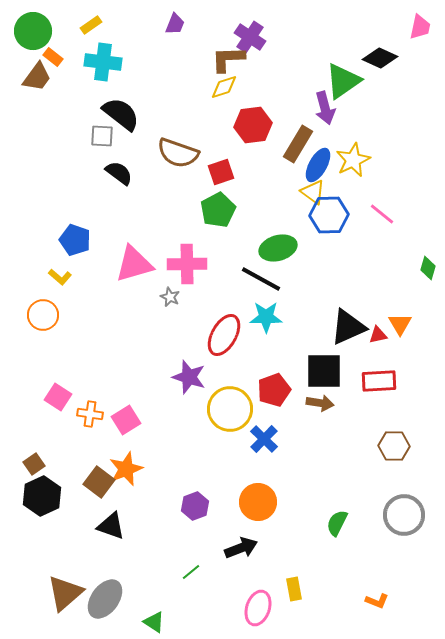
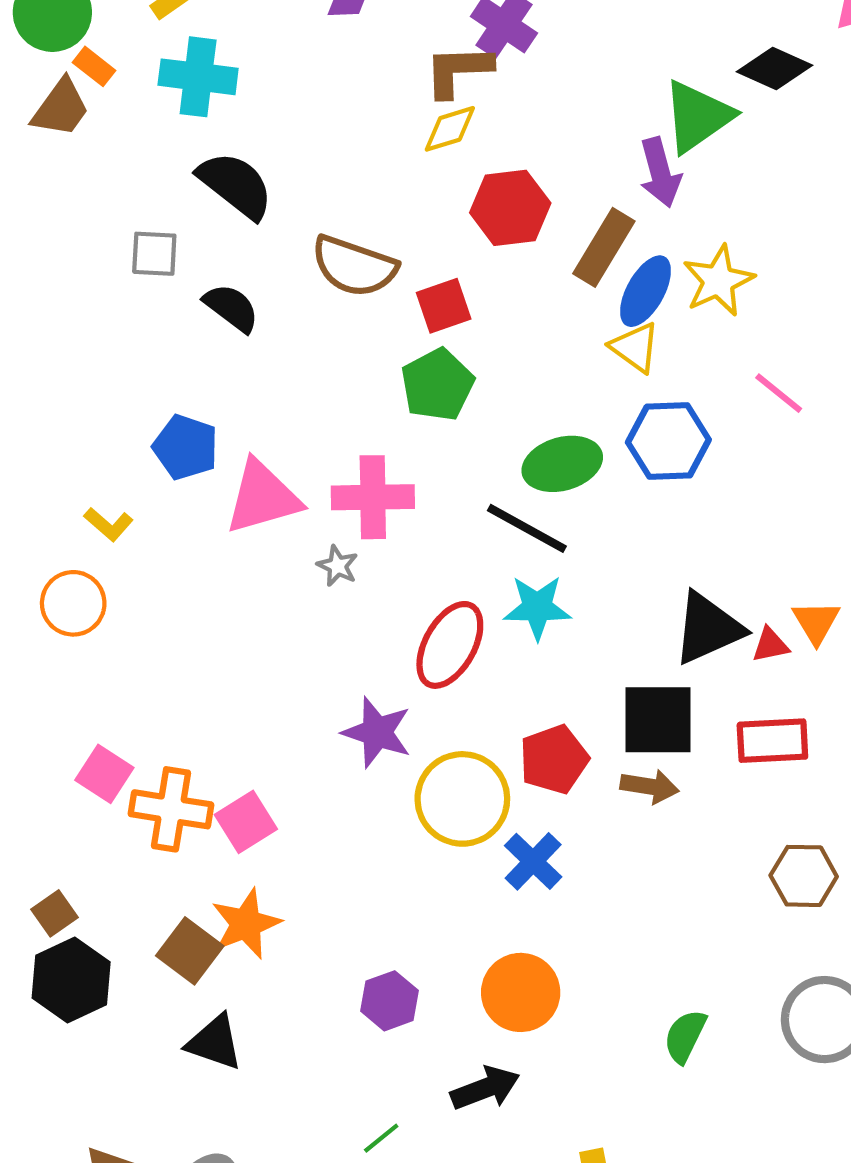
gray square: (102, 136) -> (154, 254), moved
blue hexagon: (329, 215) -> (668, 441), moved
blue pentagon: (75, 240) -> (186, 447), moved
orange cross: (90, 414) -> (171, 809), size x1.5

